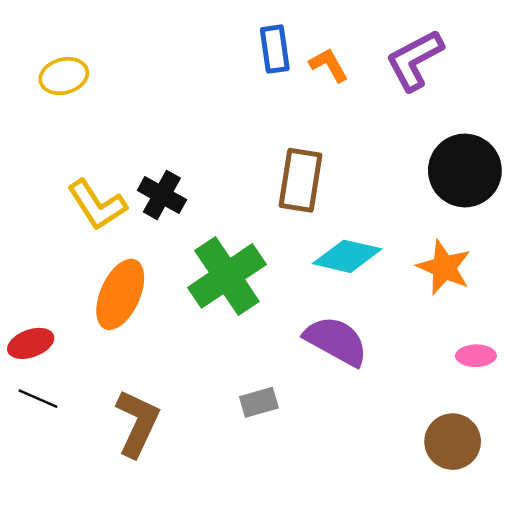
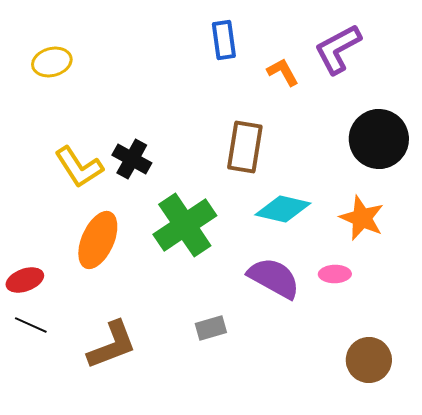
orange L-shape: (329, 65) -> (283, 72), moved
pink ellipse: (476, 356) -> (335, 274), moved
brown L-shape: (137, 423) -> (112, 345), turned 44

